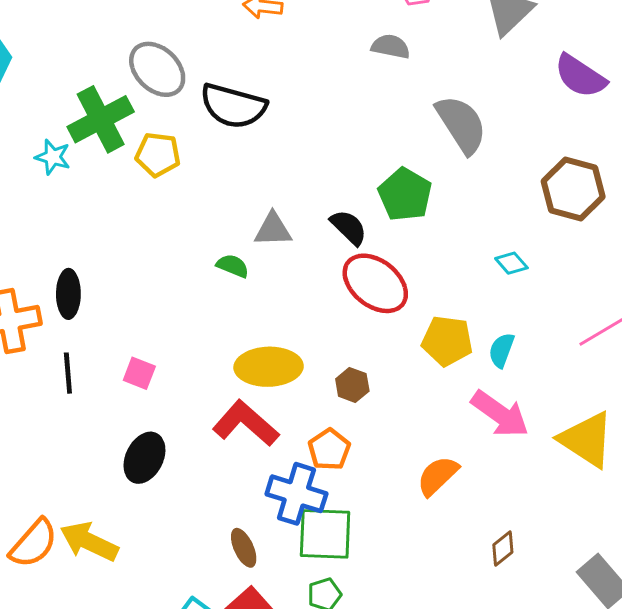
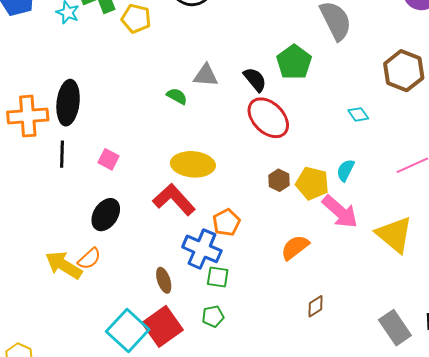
black ellipse: (68, 294) -> (68, 103), size x1.4
yellow pentagon: (447, 341) -> (312, 183), moved
brown hexagon: (352, 385) -> (279, 180), moved
green square: (325, 534) -> (218, 277), size x0.6
orange semicircle: (33, 543) -> (89, 259), moved, size x0.7
brown diamond: (503, 548) -> (316, 306), moved

